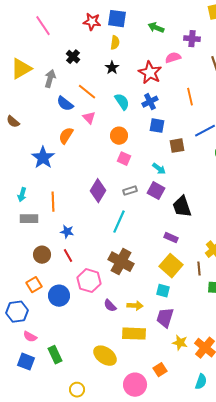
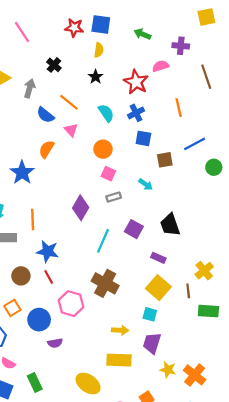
gray rectangle: (130, 191) -> (114, 197), moved
purple square: (156, 191) -> (134, 229), moved
blue star: (67, 232) -> (48, 251), size x1.5
purple semicircle: (110, 306) -> (55, 343), moved, turned -56

